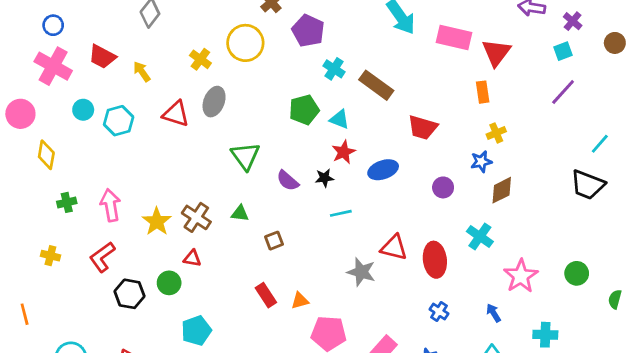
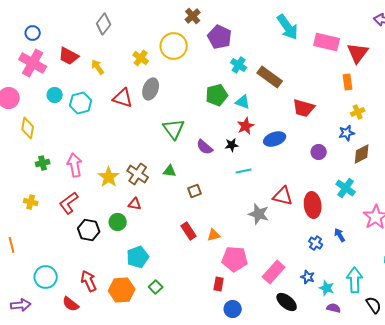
blue arrow: (494, 313) -> (340, 235), moved

